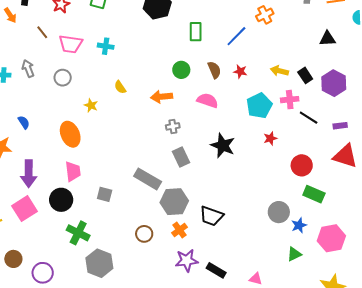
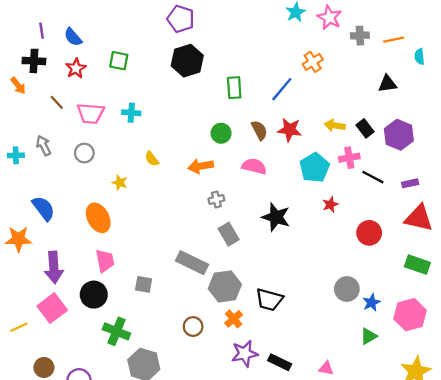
red star: (240, 71) -> (290, 130), size x1.5
blue semicircle: (24, 122) -> (43, 208), size x1.6
green rectangle: (314, 194) -> (417, 265), moved

